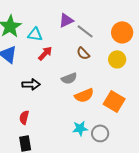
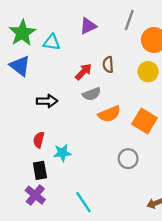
gray line: (85, 31) -> (129, 20), moved, turned 72
red arrow: (45, 53) -> (83, 72), moved
brown semicircle: (83, 53) -> (108, 65), turned 40
cyan star: (80, 128) -> (62, 153), moved

